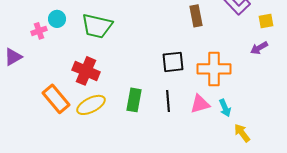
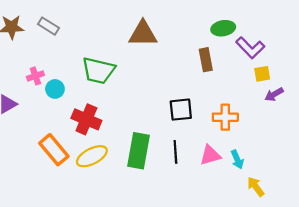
cyan circle: (57, 19) -> (55, 89), moved
yellow square: (266, 21) -> (262, 74), moved
orange cross: (214, 69) -> (225, 117), size x0.7
green rectangle: (134, 100) -> (139, 151), size x1.4

